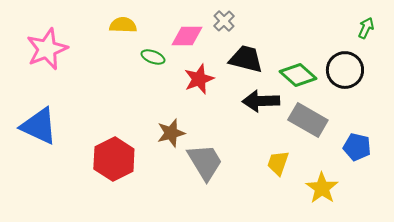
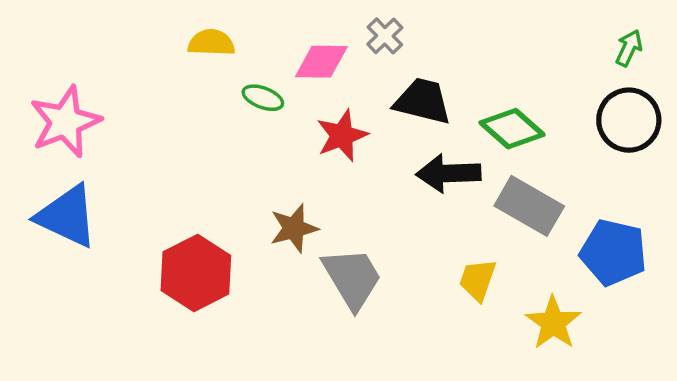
pink star: (47, 49) -> (65, 122), moved
black circle: (345, 70) -> (629, 120), moved
blue pentagon: (357, 147) -> (613, 252), size x1.4

